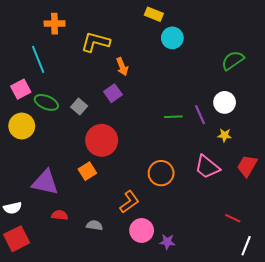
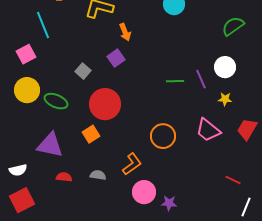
green ellipse: (46, 102) -> (56, 101), moved
gray semicircle: (94, 225) -> (98, 175), moved

